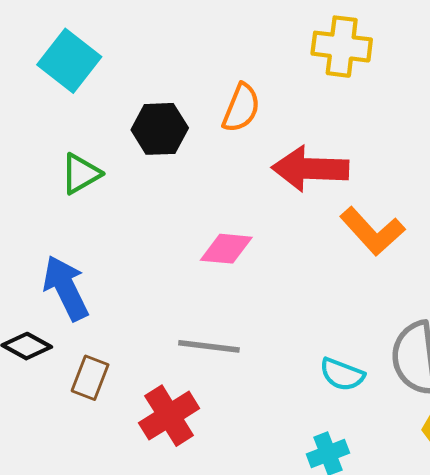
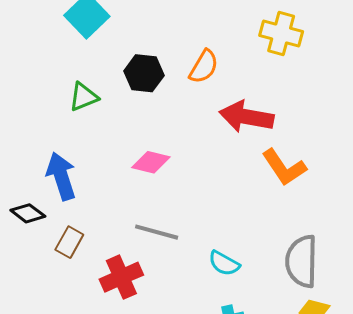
pink diamond: (226, 249) -> (151, 162), moved
cyan semicircle: (342, 374) -> (224, 263), moved

